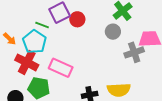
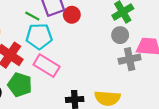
gray circle: (113, 32) -> (120, 35), moved
cyan pentagon: (34, 42) -> (39, 36), moved, turned 30

